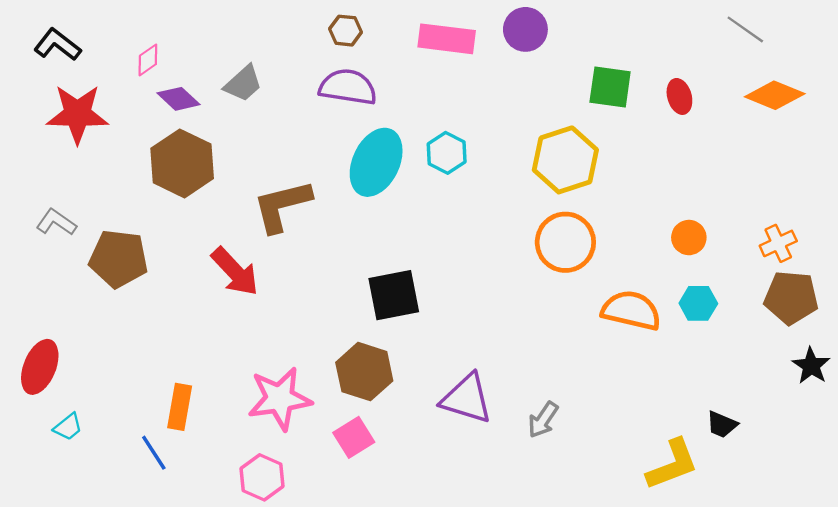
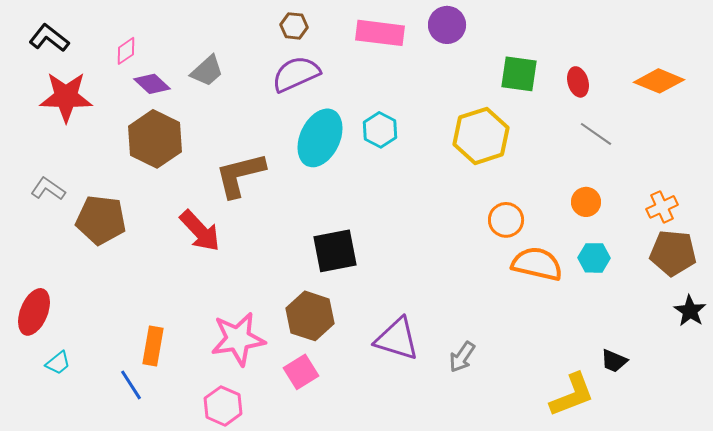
gray line: (745, 29) -> (596, 134), moved
purple semicircle: (348, 87) -> (296, 74), turned -33
orange circle: (565, 242) -> (506, 220), moved, size x0.7

